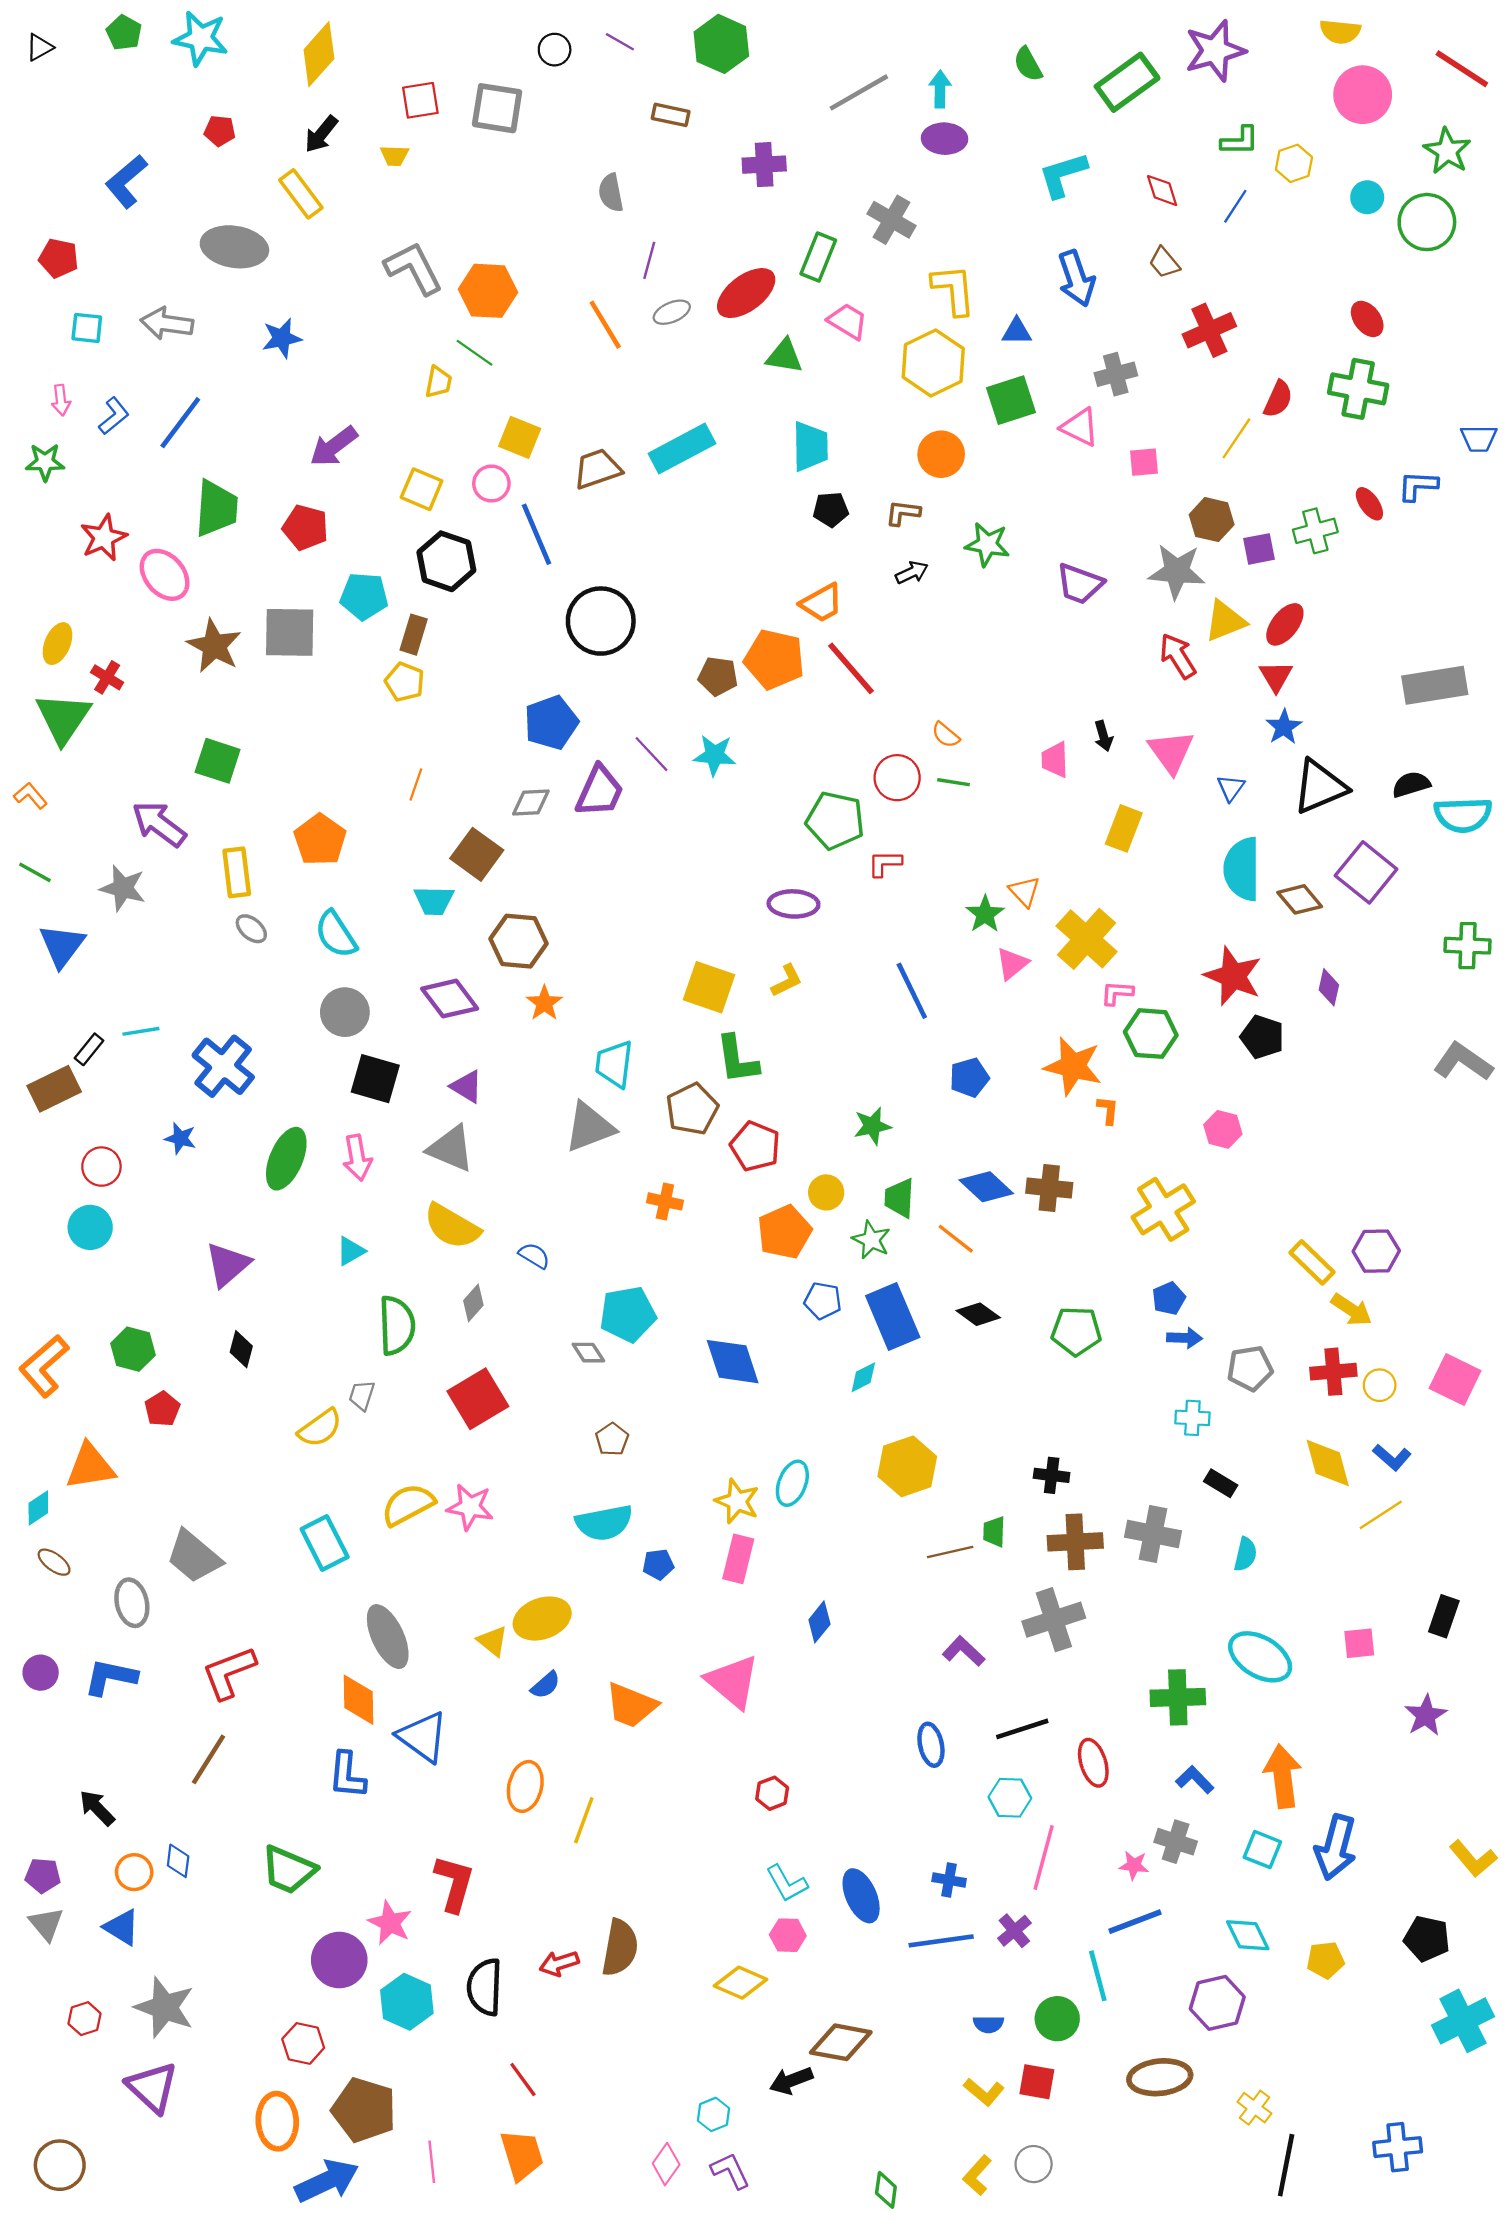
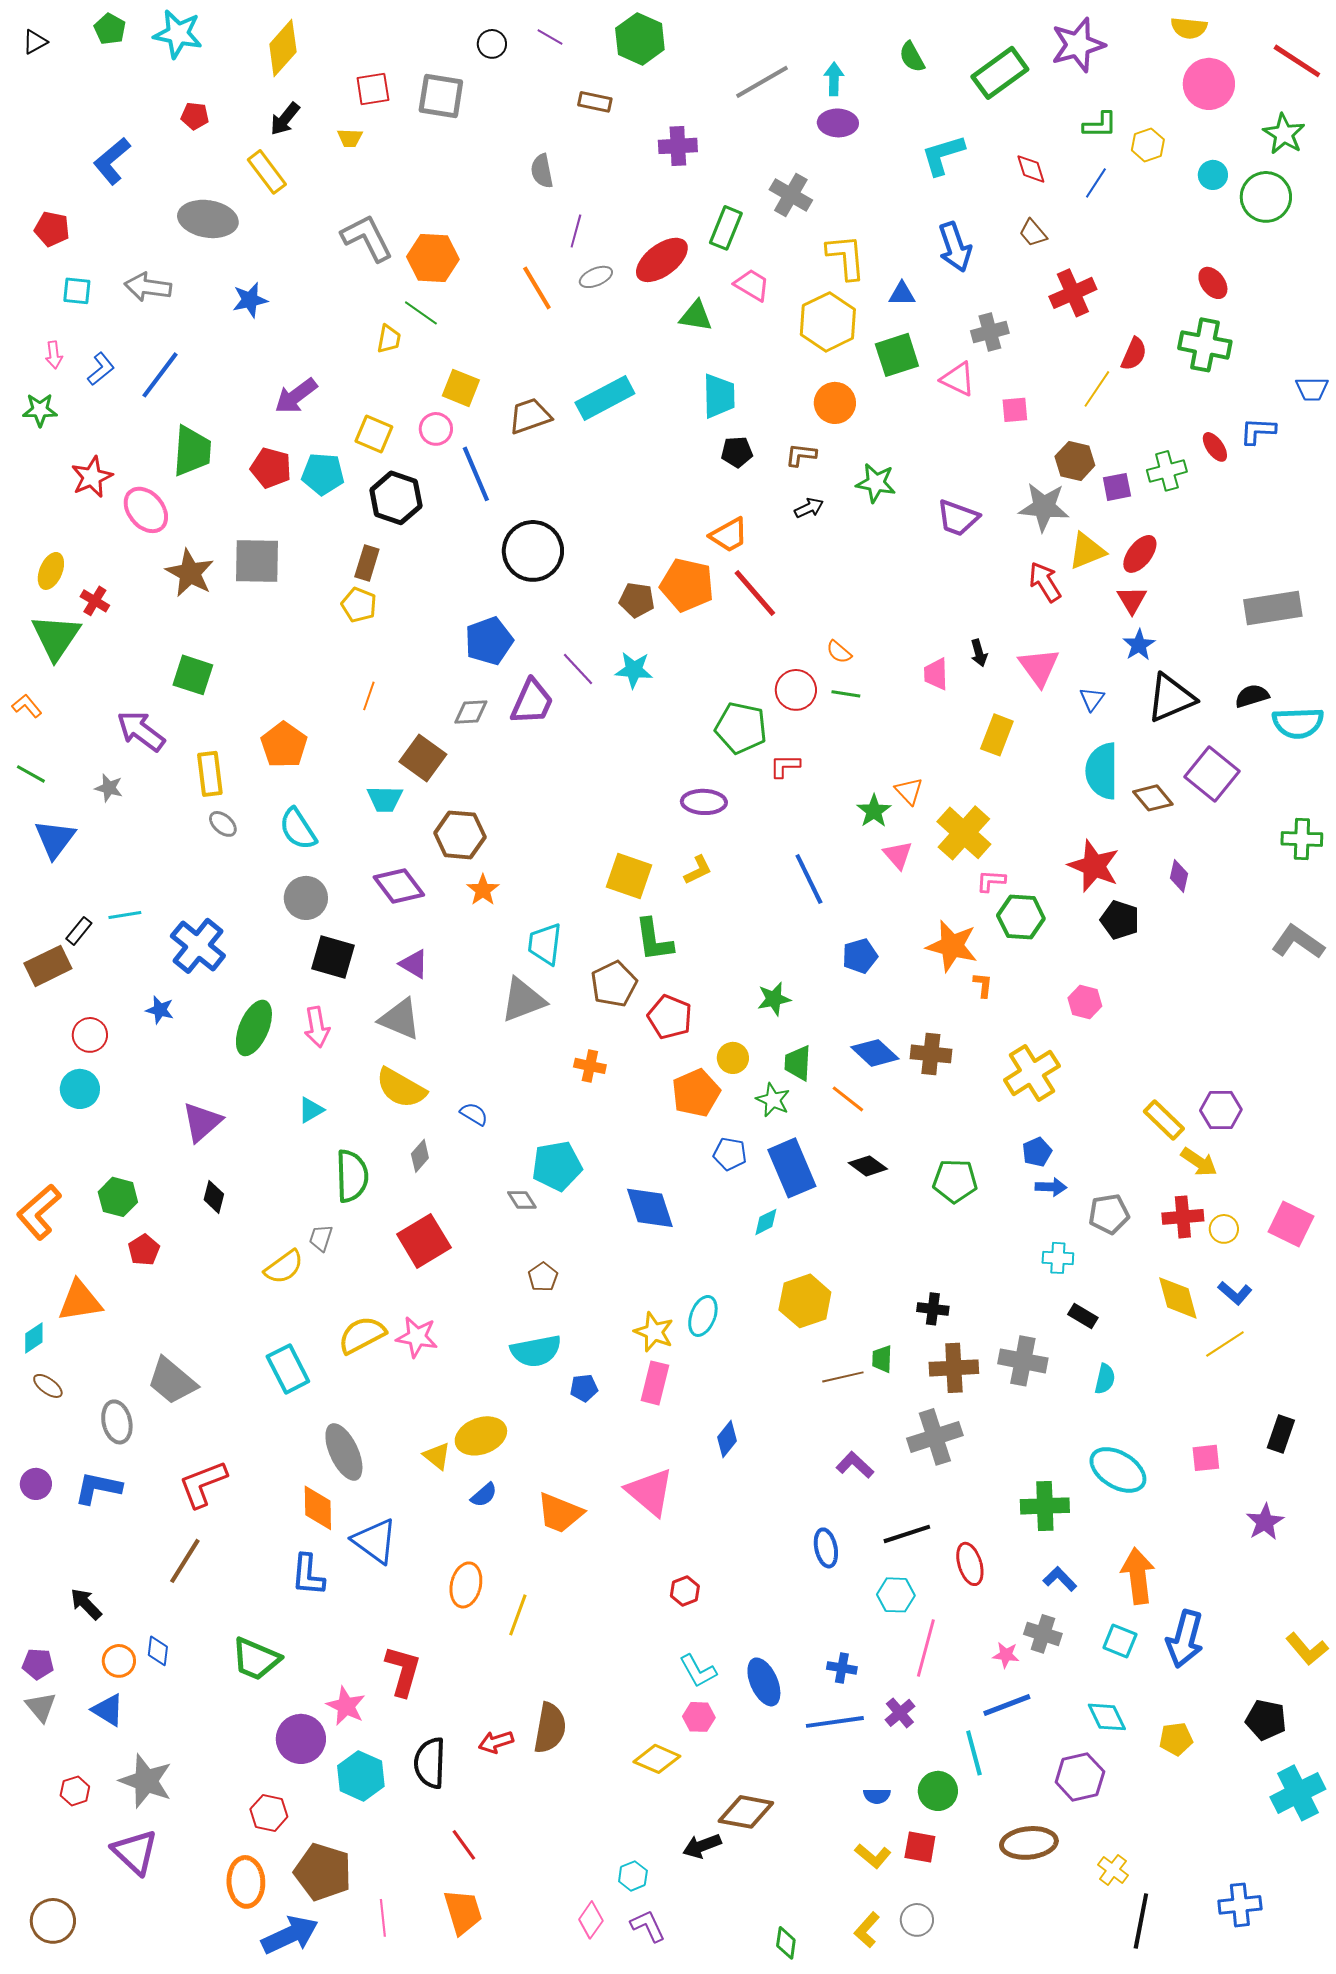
cyan pentagon: (364, 596) -> (323, 474), moved
gray star: (123, 888) -> (109, 788), size x0.7
pink triangle: (1012, 964) -> (898, 855), turned -32

